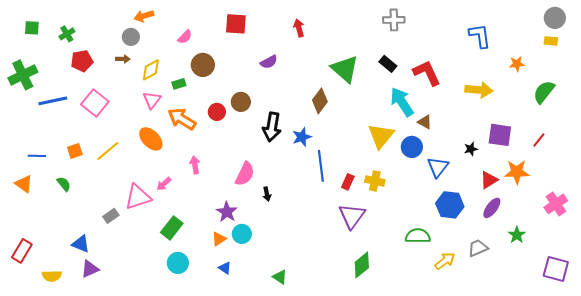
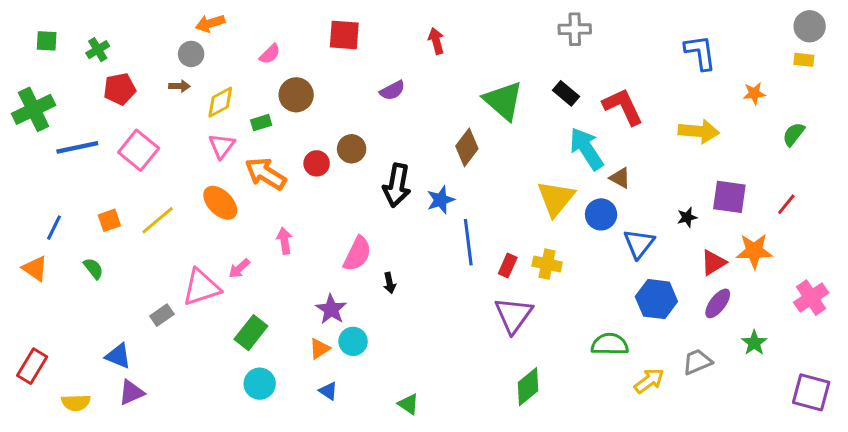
green semicircle: (544, 92) -> (794, 134), size x0.7
blue line: (37, 156) -> (54, 228), turned -66

